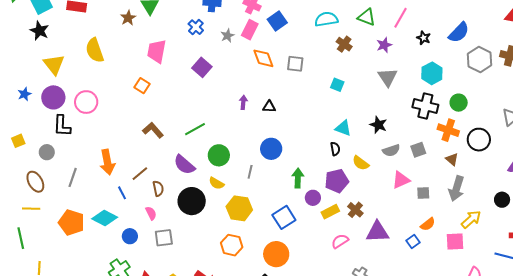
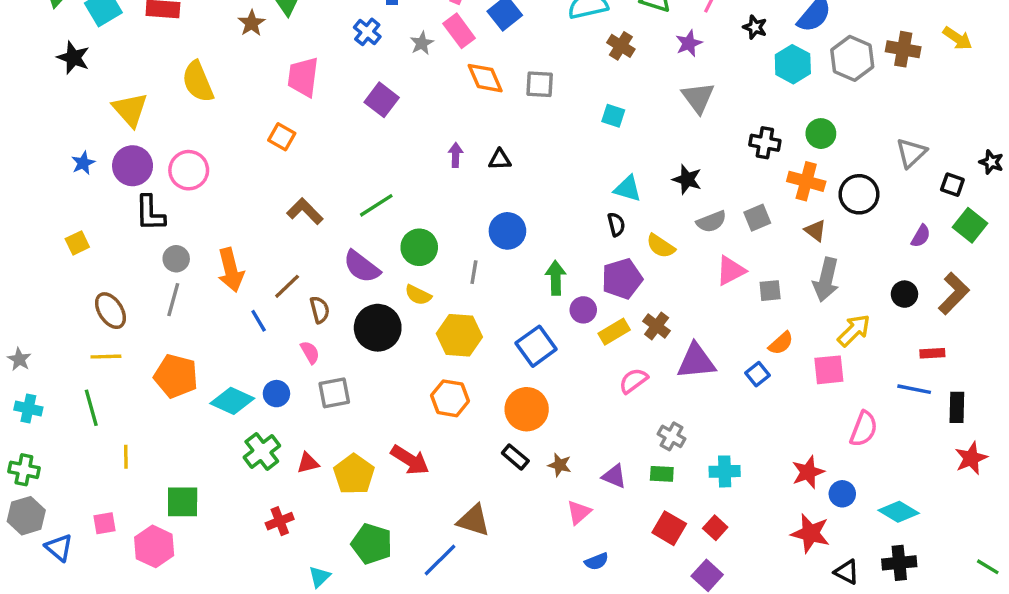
pink rectangle: (250, 30) -> (459, 31), turned -60
black star: (39, 31) -> (73, 58), moved
cyan hexagon: (432, 73) -> (793, 64), moved
black cross: (425, 106) -> (765, 143), size x0.7
gray circle: (47, 152) -> (176, 259), moved
cyan diamond: (105, 218) -> (232, 401), moved

